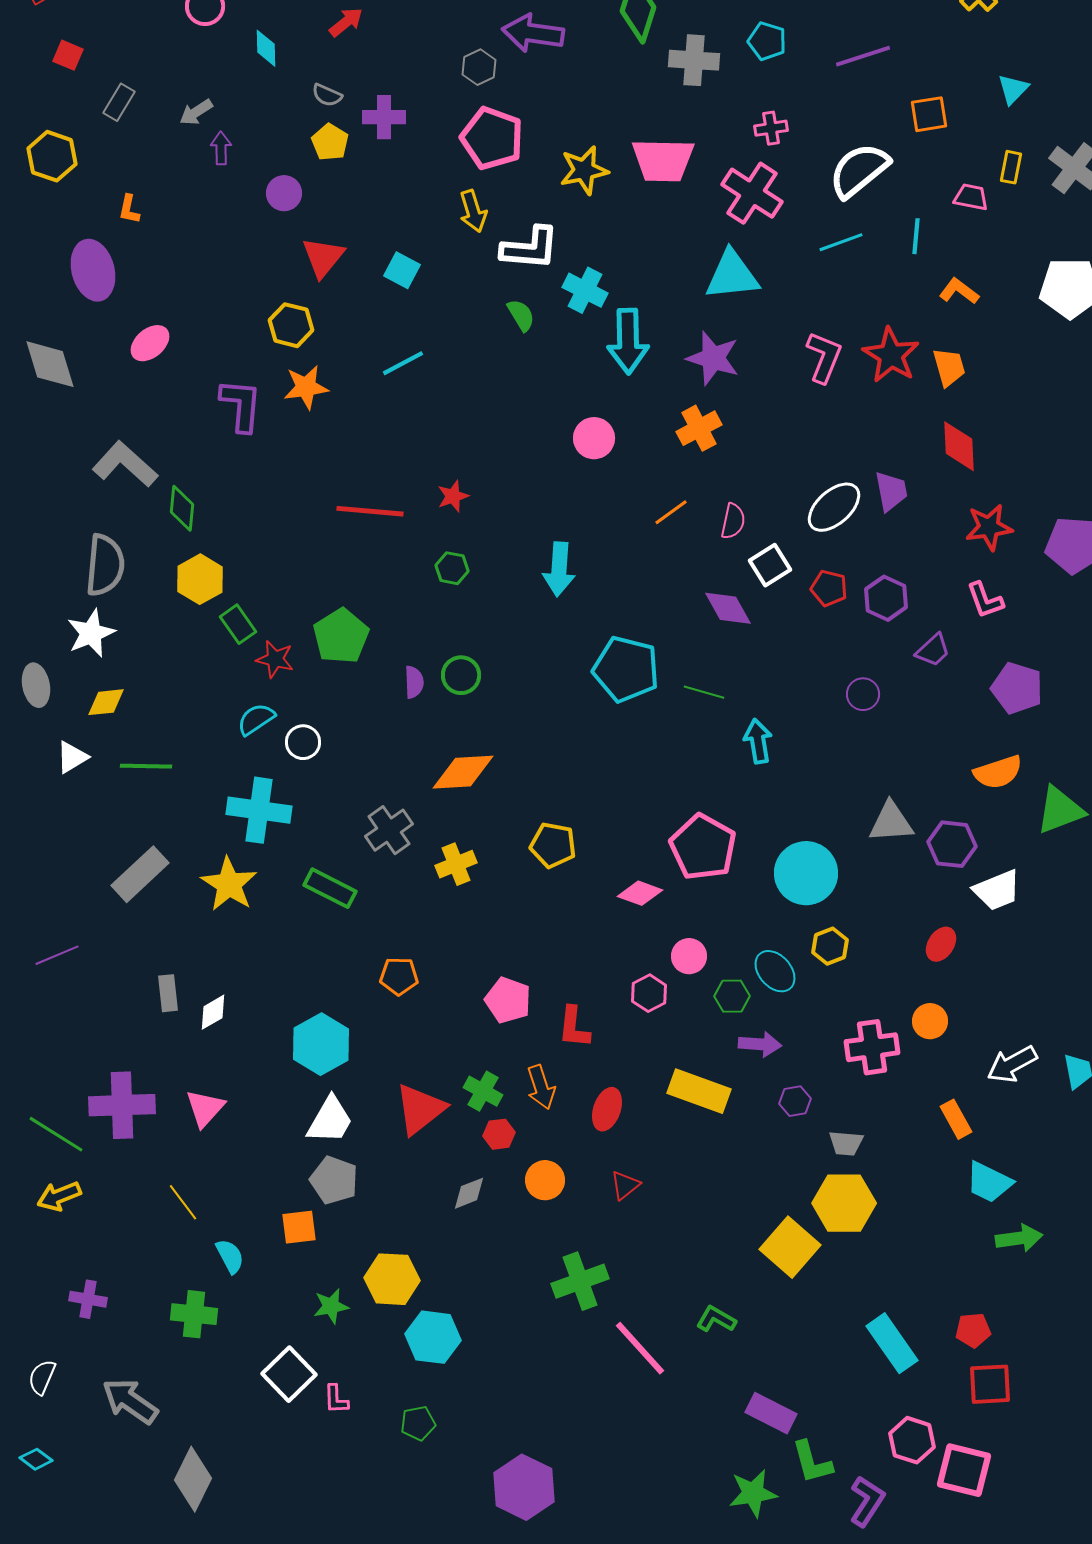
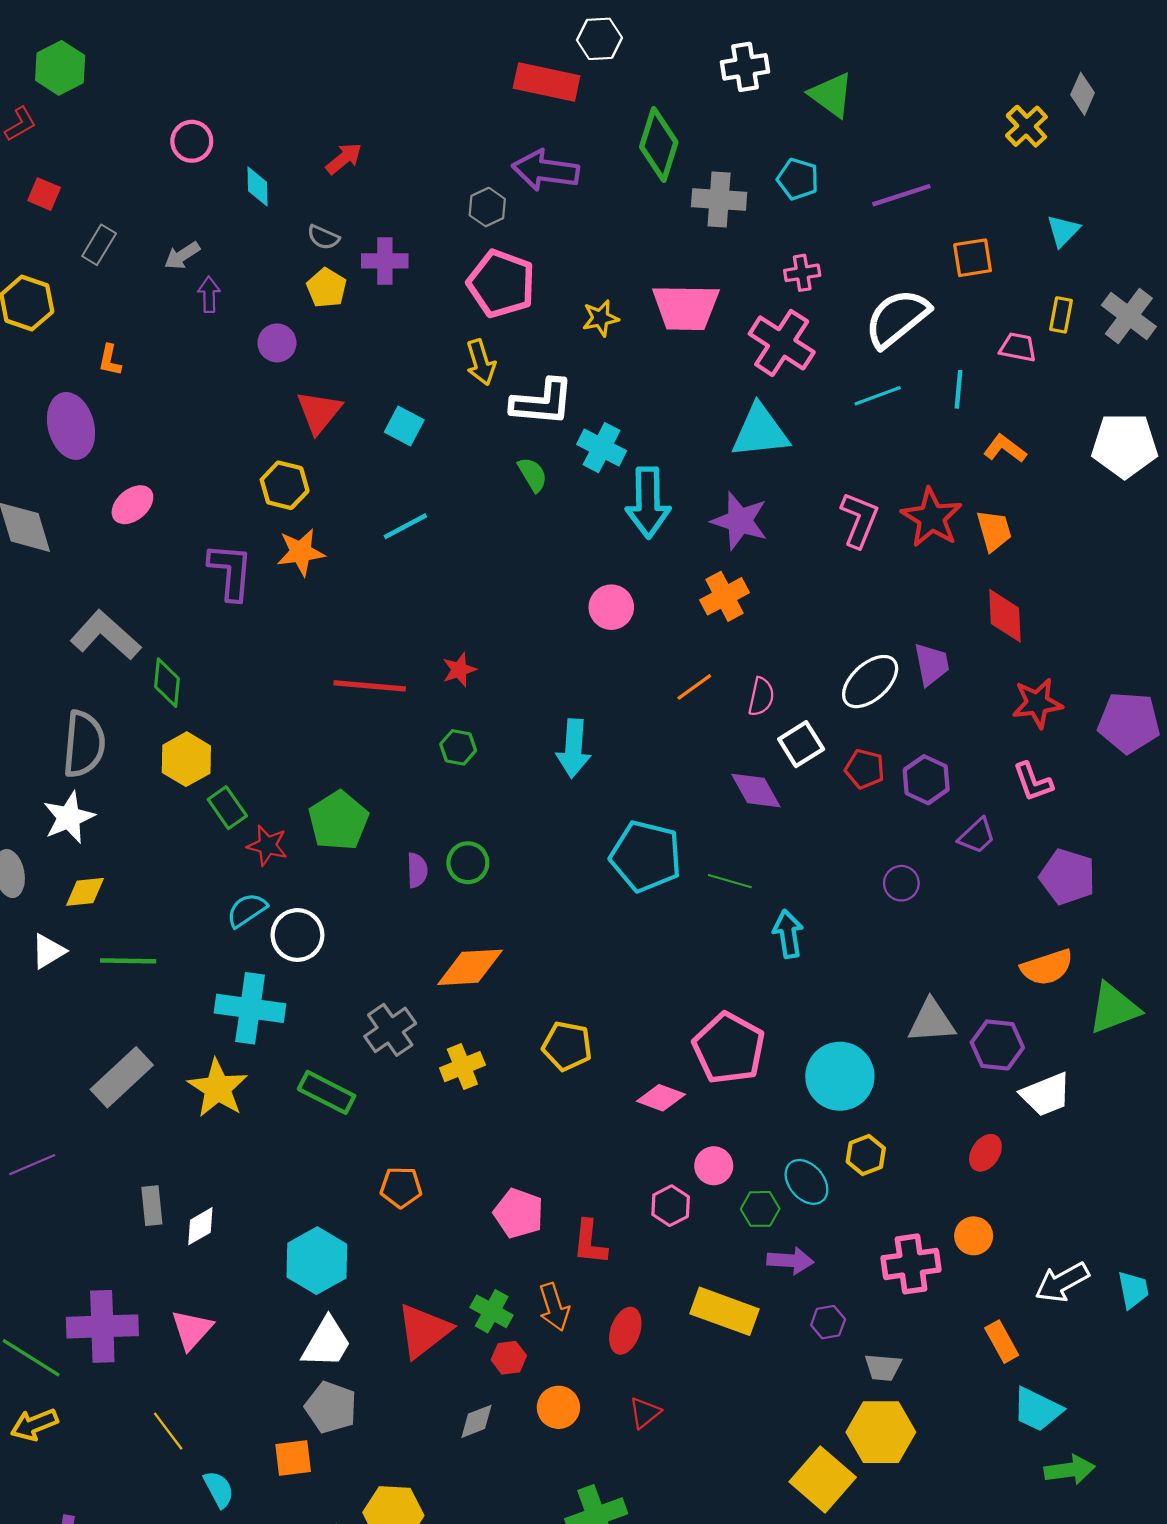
yellow star: (584, 170) -> (600, 318), size x0.7
white circle: (303, 742) -> (297, 935), size x1.4

